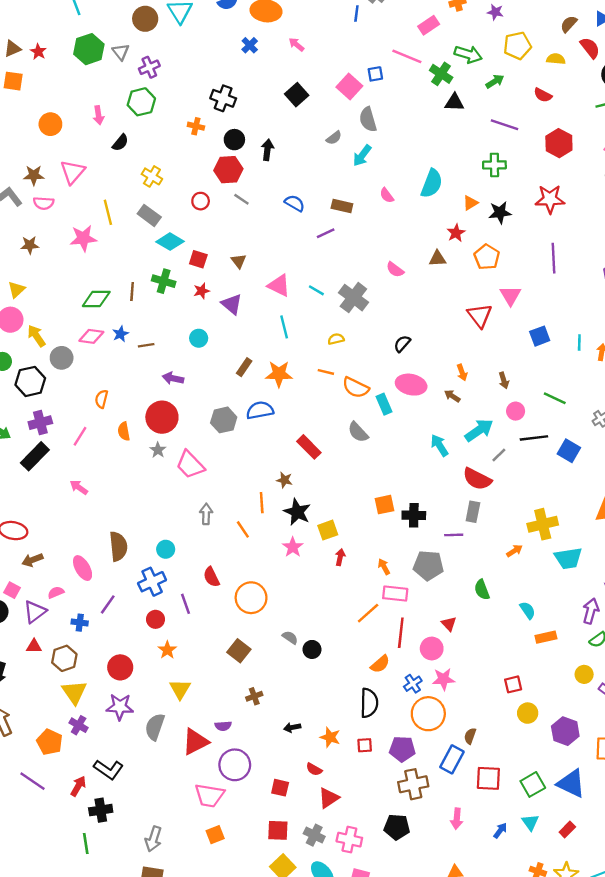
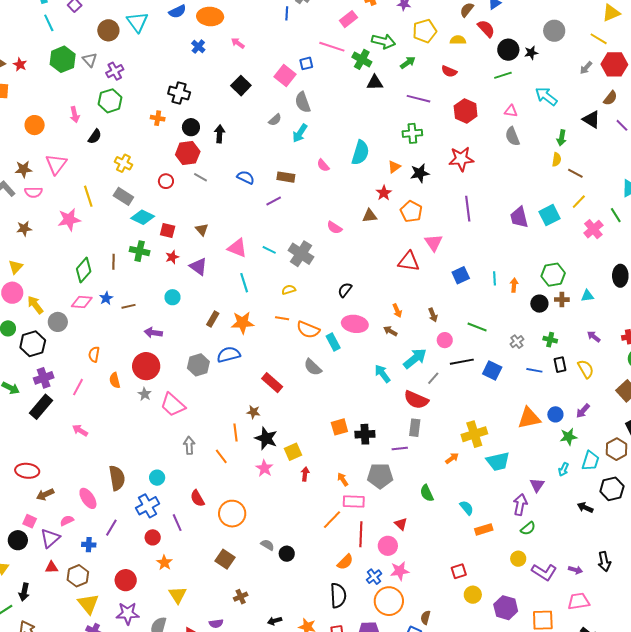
green diamond: (96, 299) -> (84, 270), turned -45
red triangle: (480, 316) -> (409, 262), turned -40

